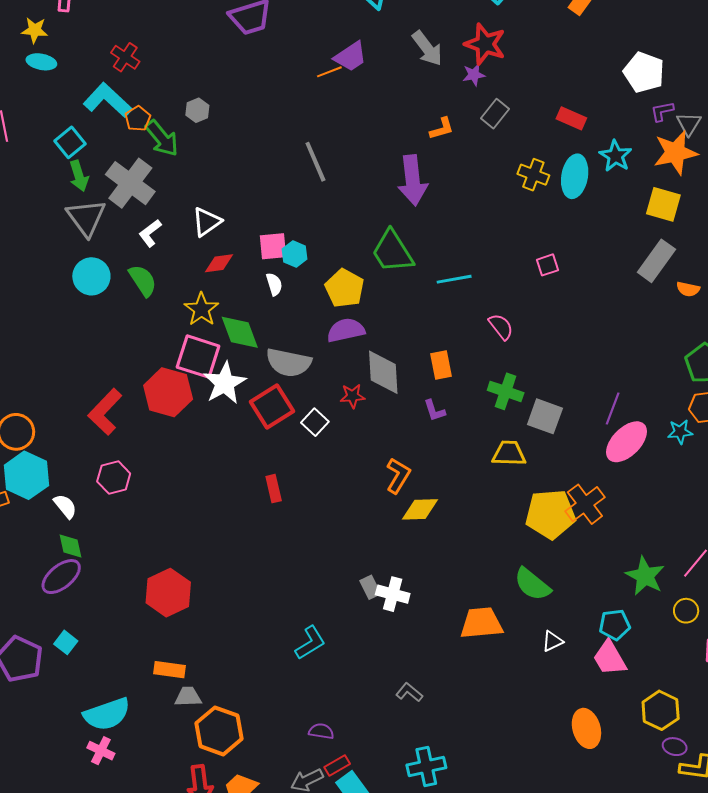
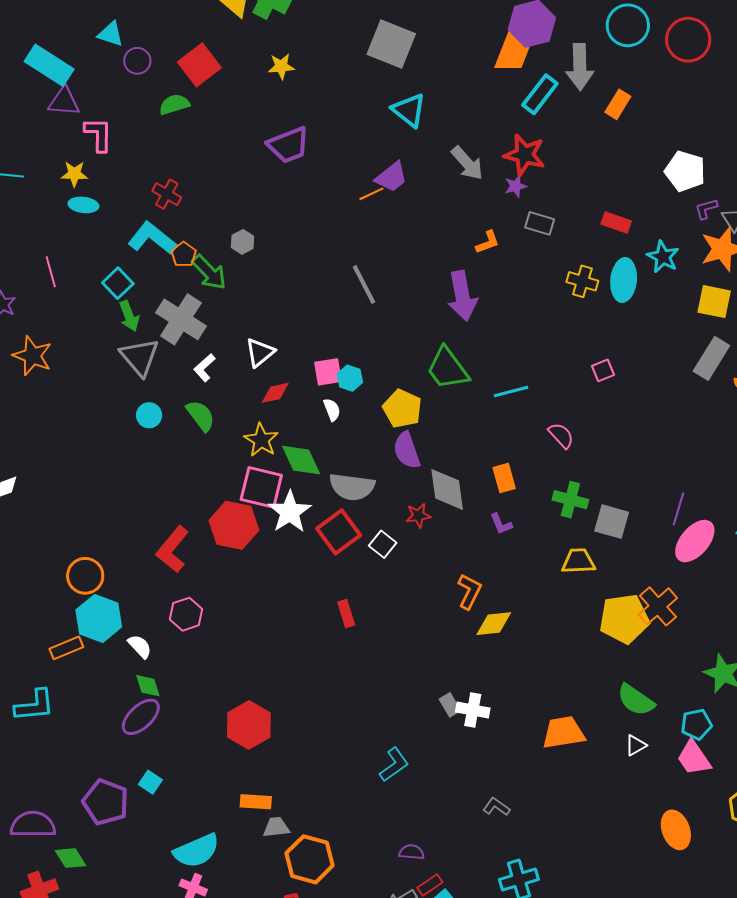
gray rectangle: (495, 114) -> (540, 223), turned 72
cyan circle: (91, 276) -> (149, 415), size x0.7
purple semicircle: (346, 330) -> (407, 450), turned -93
green semicircle: (532, 584) -> (636, 700), moved

